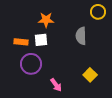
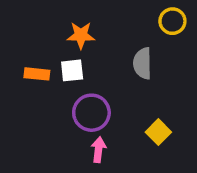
purple circle: (31, 64) -> (91, 113), moved
pink arrow: (56, 85) -> (98, 150), turned -136

